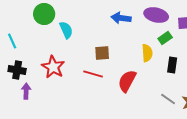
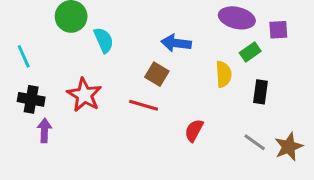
blue arrow: (121, 18) -> (176, 43), moved
brown square: (102, 53) -> (157, 74), turned 35
red semicircle: (127, 81) -> (194, 130), moved, size x0.7

